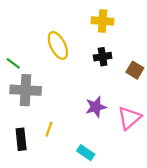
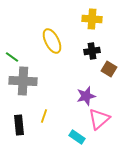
brown square: (135, 70) -> (109, 69), moved
pink triangle: (129, 118) -> (99, 119), moved

